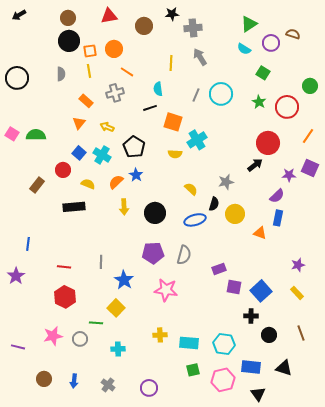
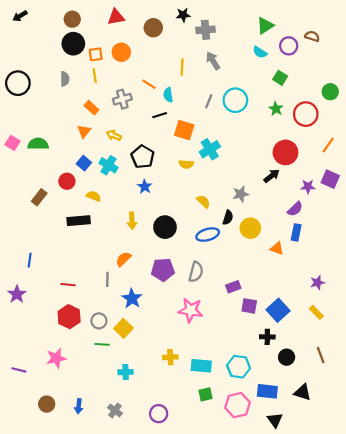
orange line: (127, 72) -> (149, 84), moved
orange semicircle: (116, 182) -> (123, 259), moved
pink star: (166, 290) -> (191, 310), moved
gray circle: (80, 339) -> (99, 321), moved

